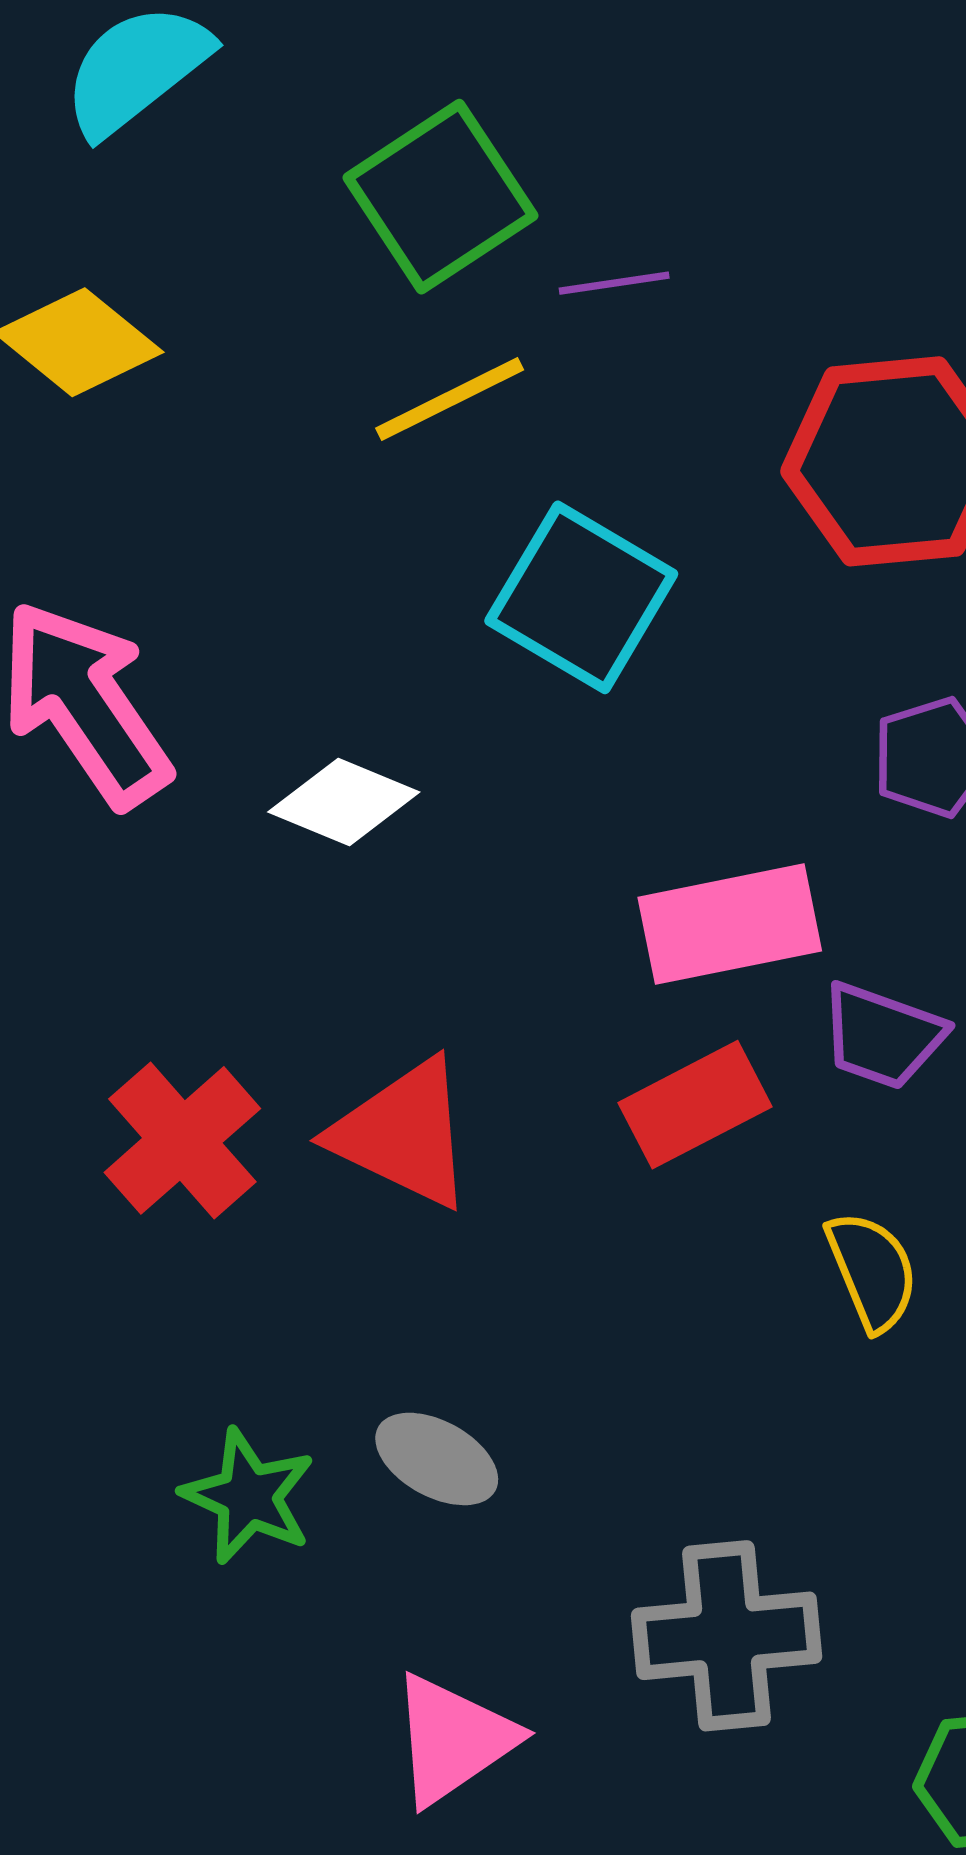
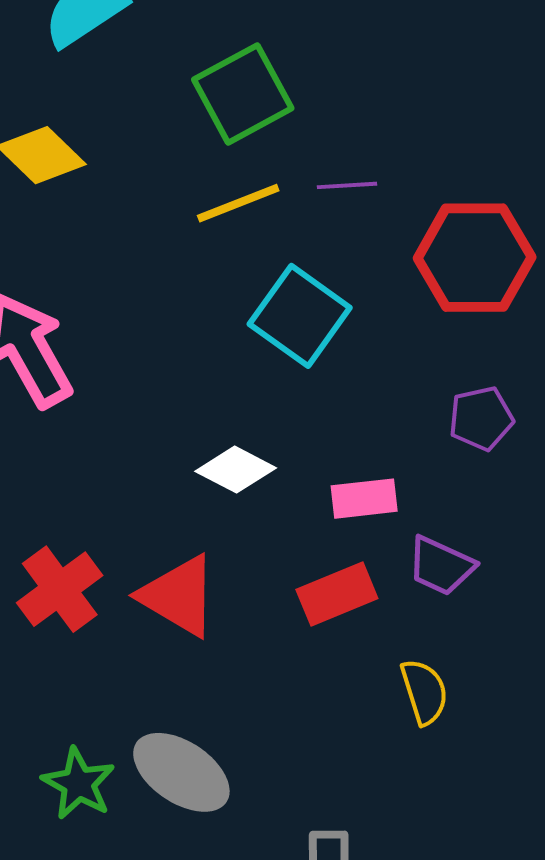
purple line: (614, 283) -> (347, 185), moved
white diamond: (344, 802) -> (236, 470), moved
pink rectangle: (730, 924) -> (364, 499), size x0.7
gray ellipse: (437, 1459) -> (181, 772), size x1.5

